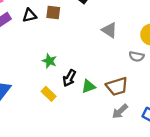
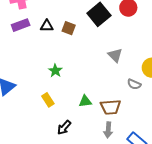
black arrow: (69, 78) -> (64, 128), moved
gray arrow: (120, 111) -> (108, 130), turned -56

